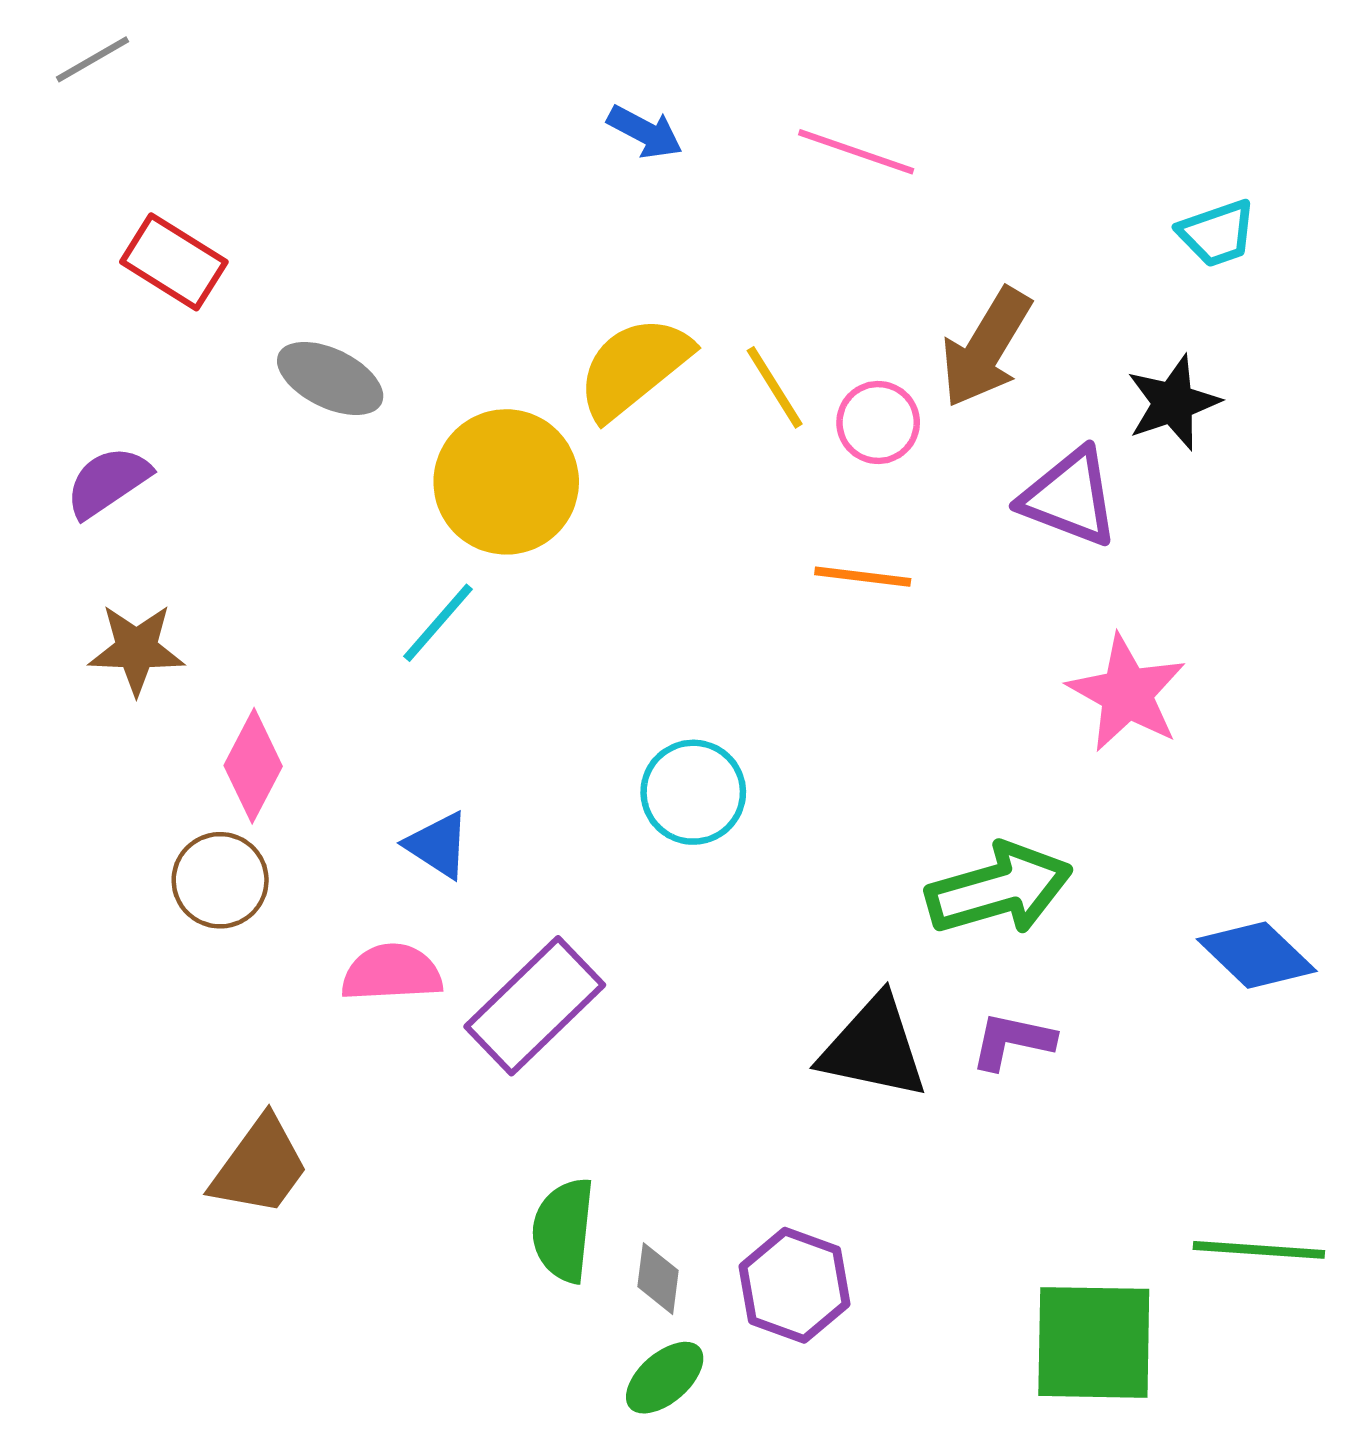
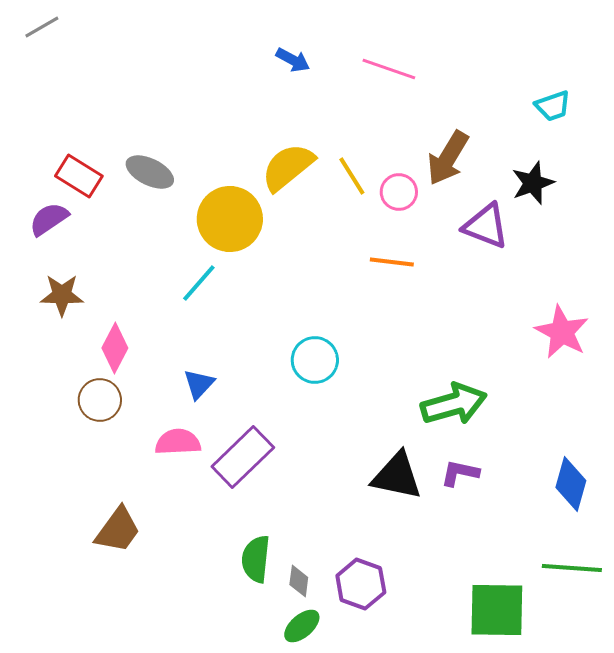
red rectangle: (174, 262) -> (79, 176), moved
pink star: (1127, 693) -> (562, 332), moved
blue triangle: (438, 845) -> (199, 384), turned 40
blue diamond: (1257, 955) -> (571, 484), moved, turned 62

